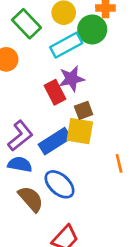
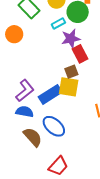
cyan rectangle: (66, 45) -> (58, 24), size x0.6
purple star: (72, 79) -> (71, 39), moved
red rectangle: (55, 92) -> (80, 54), moved

